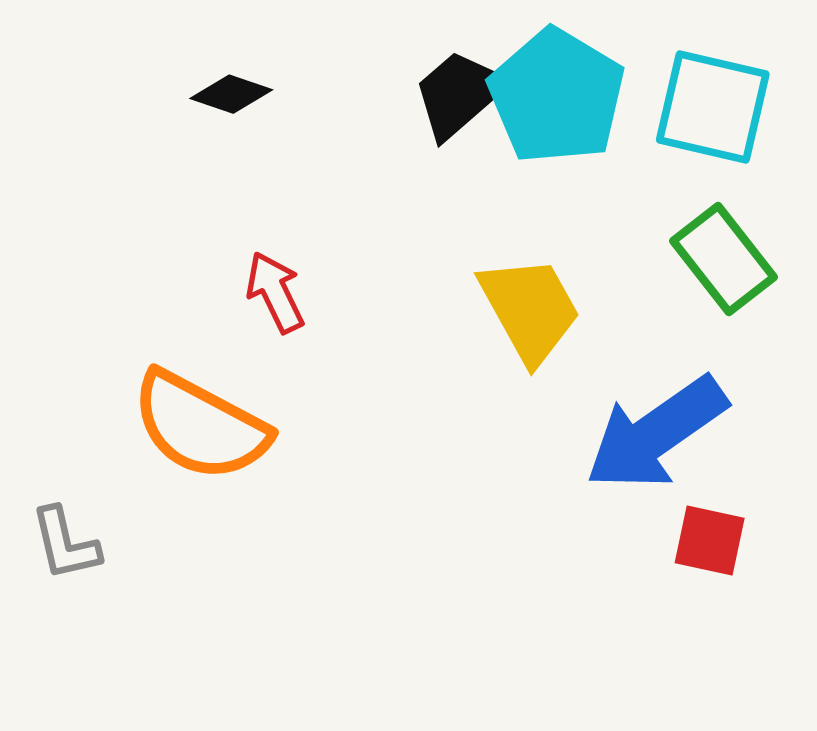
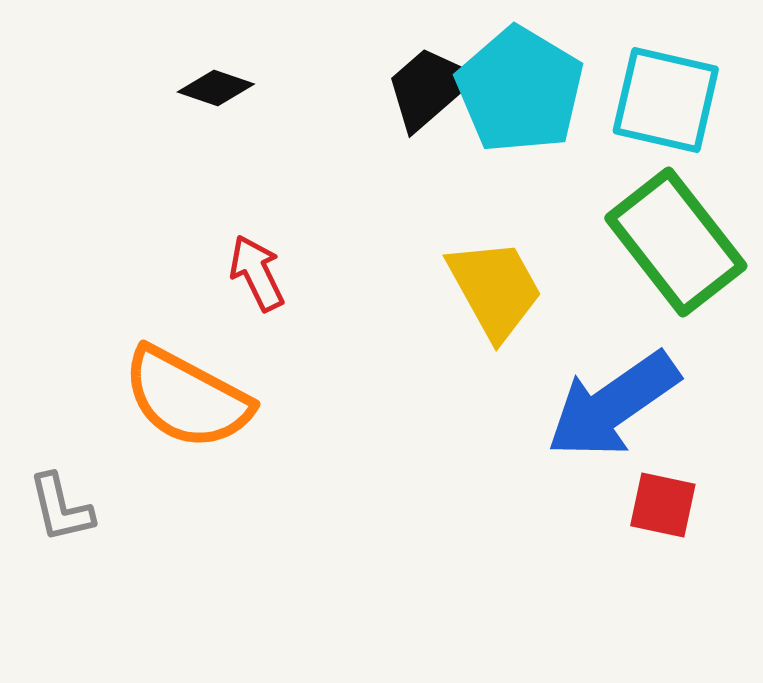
green rectangle: (724, 259) -> (676, 242), size x1.4

